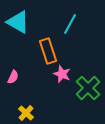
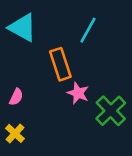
yellow cross: (26, 113) -> (15, 133), moved

